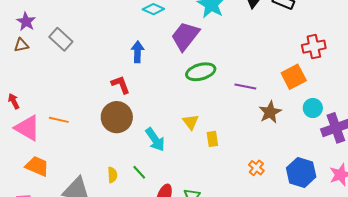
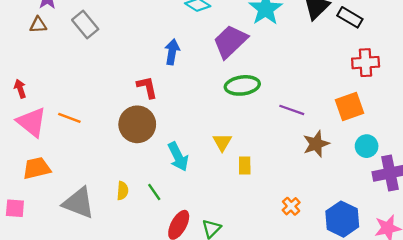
red cross: (314, 47) -> (366, 63), moved
orange trapezoid: (37, 166) -> (37, 168), turned -45

